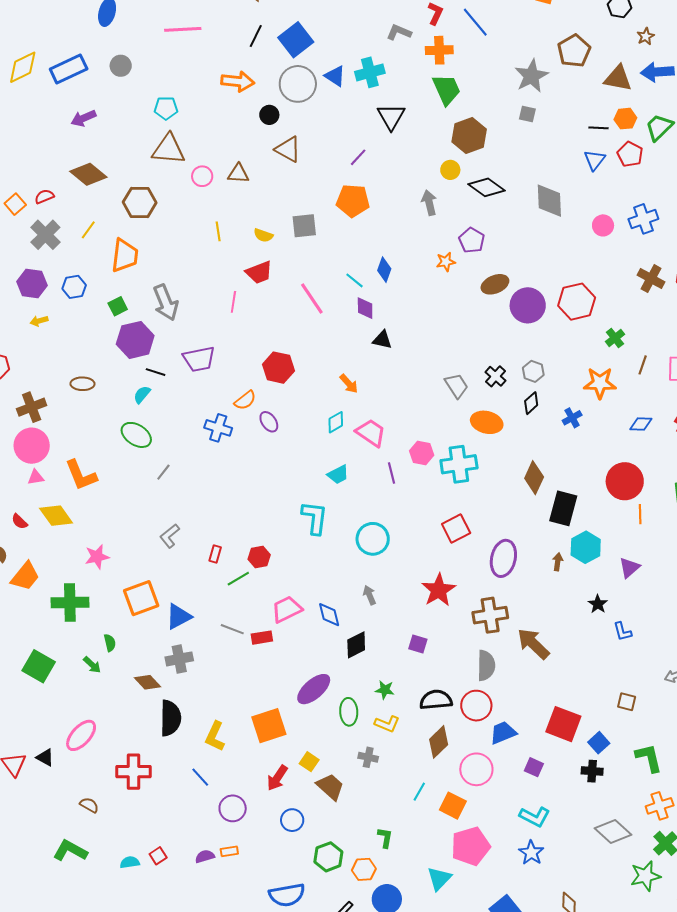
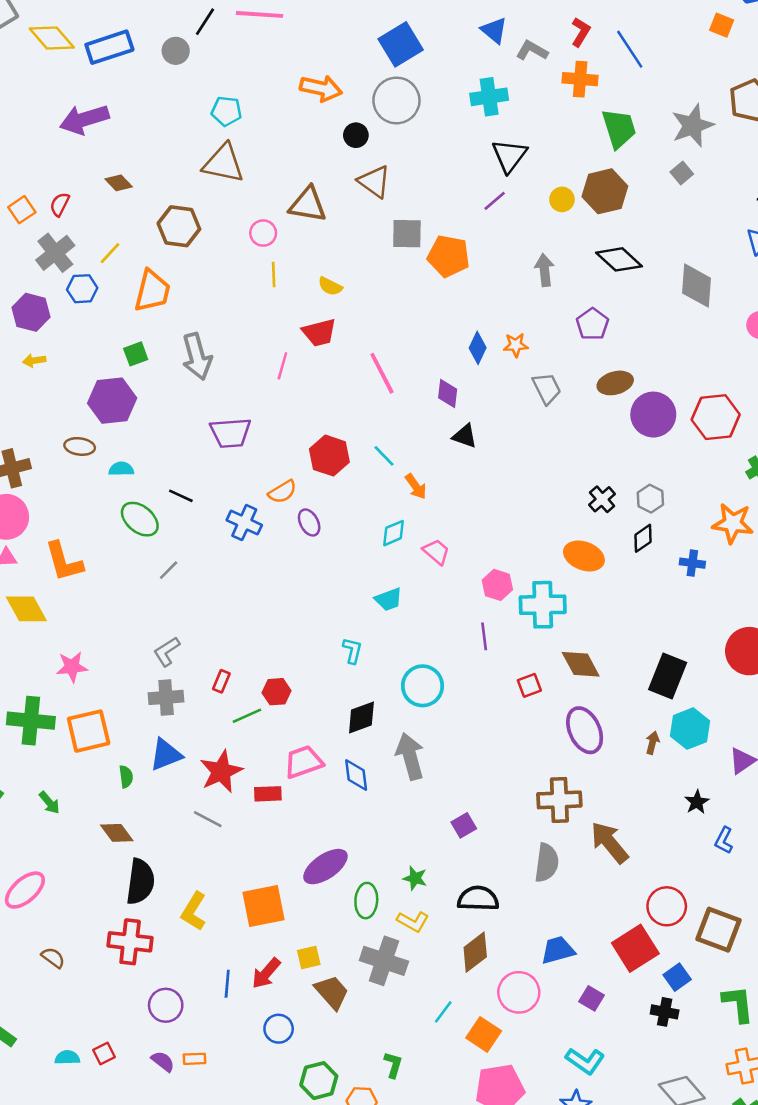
black line: (256, 36) -> (205, 22), moved
yellow diamond: (23, 67) -> (52, 38), turned 69
blue triangle: (335, 76) -> (494, 30), moved
green trapezoid: (447, 90) -> (619, 128), moved
gray square: (527, 114) -> (682, 173), turned 30
purple arrow: (84, 118) -> (84, 119), moved, size x1.5
purple line: (358, 157) -> (495, 201), moved
yellow circle: (450, 170) -> (562, 199), moved
brown diamond: (88, 174) -> (119, 183), size x0.6
brown triangle: (238, 174) -> (308, 205), size x1.4
pink circle: (202, 176) -> (263, 233), moved
red semicircle: (44, 196) -> (60, 204), turned -48
gray square: (304, 226) -> (407, 234), moved
orange star: (446, 262) -> (516, 345), moved
cyan line: (355, 280) -> (384, 456), moved
blue hexagon: (74, 287) -> (82, 289), moved
purple hexagon: (135, 340) -> (112, 401), moved
black line: (156, 372) -> (181, 496), moved
gray trapezoid: (456, 386) -> (547, 388), moved
cyan semicircle: (142, 395) -> (121, 469), moved, turned 42
blue cross: (572, 418) -> (692, 563), turned 30
pink trapezoid: (371, 433) -> (436, 552), size x0.7
purple line: (392, 473) -> (484, 636), moved
brown diamond: (534, 478) -> (581, 664), moved, turned -60
cyan L-shape: (315, 518) -> (352, 650), size x0.6
red square: (456, 529) -> (529, 685), size x0.7
purple ellipse: (503, 558) -> (585, 730), turned -45
red star: (439, 590) -> (221, 772), moved
gray arrow: (370, 595) -> (410, 756), size x1.8
orange square: (141, 598) -> (89, 731), moved
gray line: (232, 629) -> (208, 819), moved
blue L-shape: (622, 631) -> (724, 840), turned 35
green semicircle: (110, 643) -> (126, 777), moved
purple square: (418, 644) -> (464, 825), turned 36
black diamond: (356, 645) -> (361, 718), moved
gray cross: (179, 659) -> (166, 697), moved
brown square: (627, 702) -> (719, 930), size x1.8
red circle: (476, 706) -> (667, 906), moved
red square: (563, 724) -> (635, 948), turned 30
gray cross: (368, 757) -> (384, 961), size x1.8
yellow square: (309, 762) -> (309, 958), turned 36
red cross: (133, 772) -> (130, 942), moved
blue line: (200, 777) -> (227, 984), moved, turned 40
brown semicircle: (89, 805) -> (53, 958), moved
purple circle: (233, 808) -> (166, 1005), moved
purple semicircle: (205, 856) -> (163, 1061), turned 48

